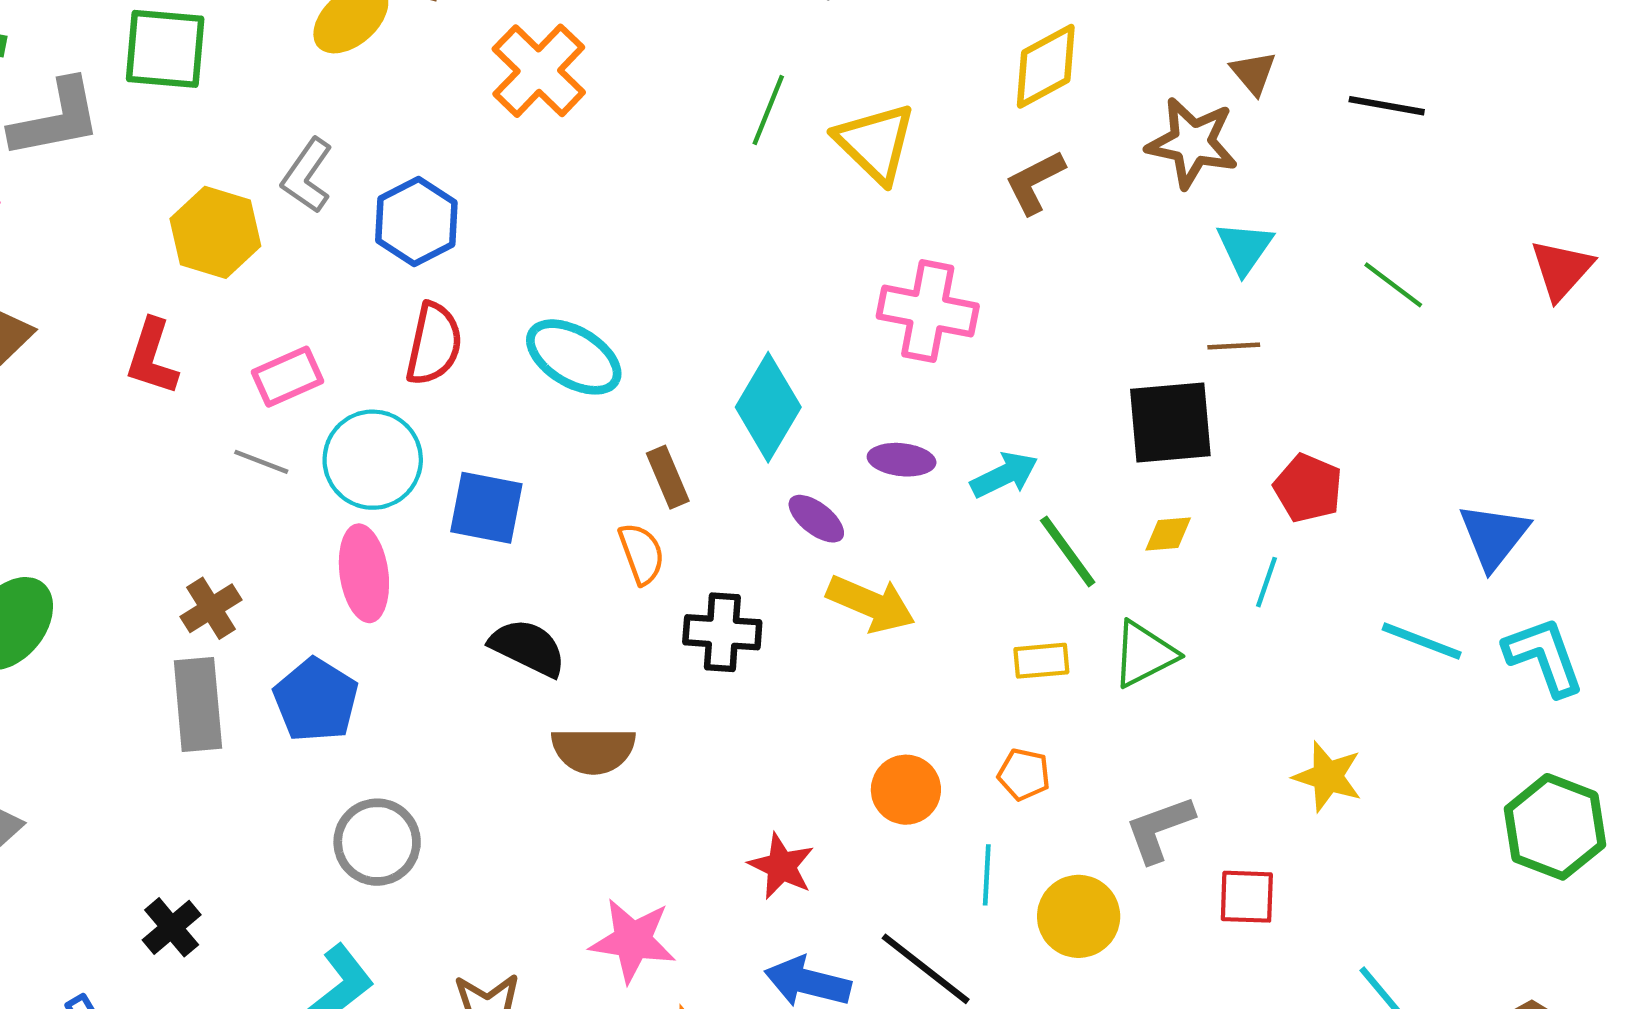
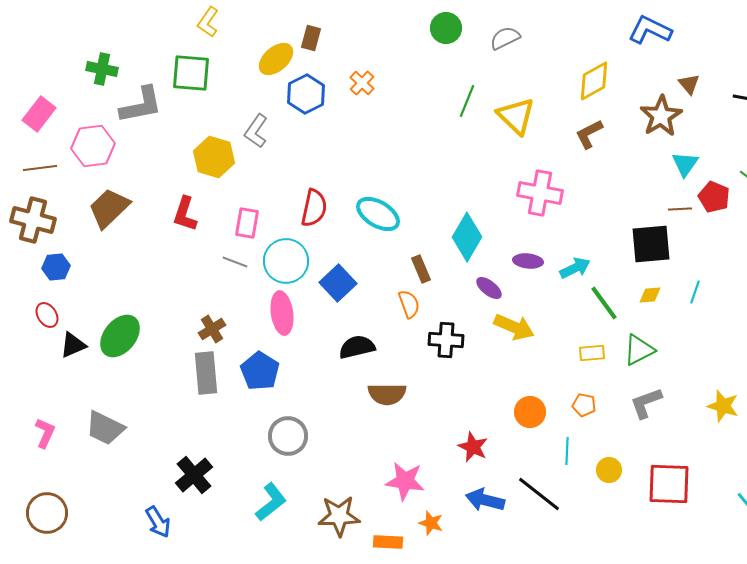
orange cross: (539, 71) -> (362, 83), size x0.6
brown star: (1192, 143) -> (661, 116), turned 30
blue hexagon: (416, 221) -> (306, 94), moved
pink rectangle: (287, 377) -> (247, 223), turned -56
red pentagon: (1308, 488) -> (714, 197), moved
blue square: (486, 508) -> (338, 283), turned 36
cyan line: (1266, 582) -> (695, 292), moved
black semicircle: (528, 648) -> (357, 347), turned -39
gray L-shape: (1159, 829) -> (646, 403), moved
red square: (1247, 897) -> (669, 484), moved, size x1.6
yellow circle: (1079, 916) -> (609, 470), size x0.7
black cross: (172, 927) -> (194, 475), size x1.4

